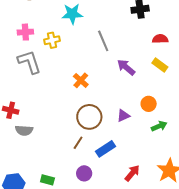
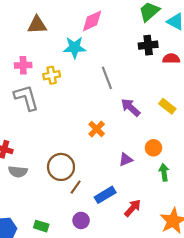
red semicircle: (160, 39) -> (171, 58), moved
orange cross: (81, 80) -> (97, 129), moved
brown circle: (89, 117) -> (61, 167), moved
green arrow: (159, 126) -> (164, 172), turned -77
red arrow: (132, 173) -> (133, 208), moved

